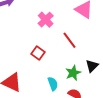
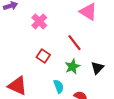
pink cross: (46, 20) -> (39, 21), moved
green star: (73, 73) -> (72, 67), moved

